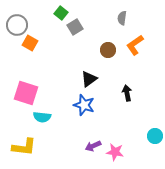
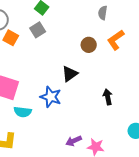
gray square: (75, 27) -> (38, 30), moved
black arrow: (127, 93) -> (108, 97), moved
blue star: (84, 105) -> (51, 97), moved

